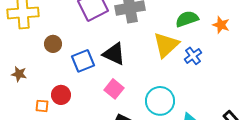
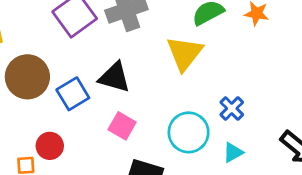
brown circle: (53, 44) -> (27, 77), size x1.8
blue cross: (193, 56) -> (232, 108), moved

